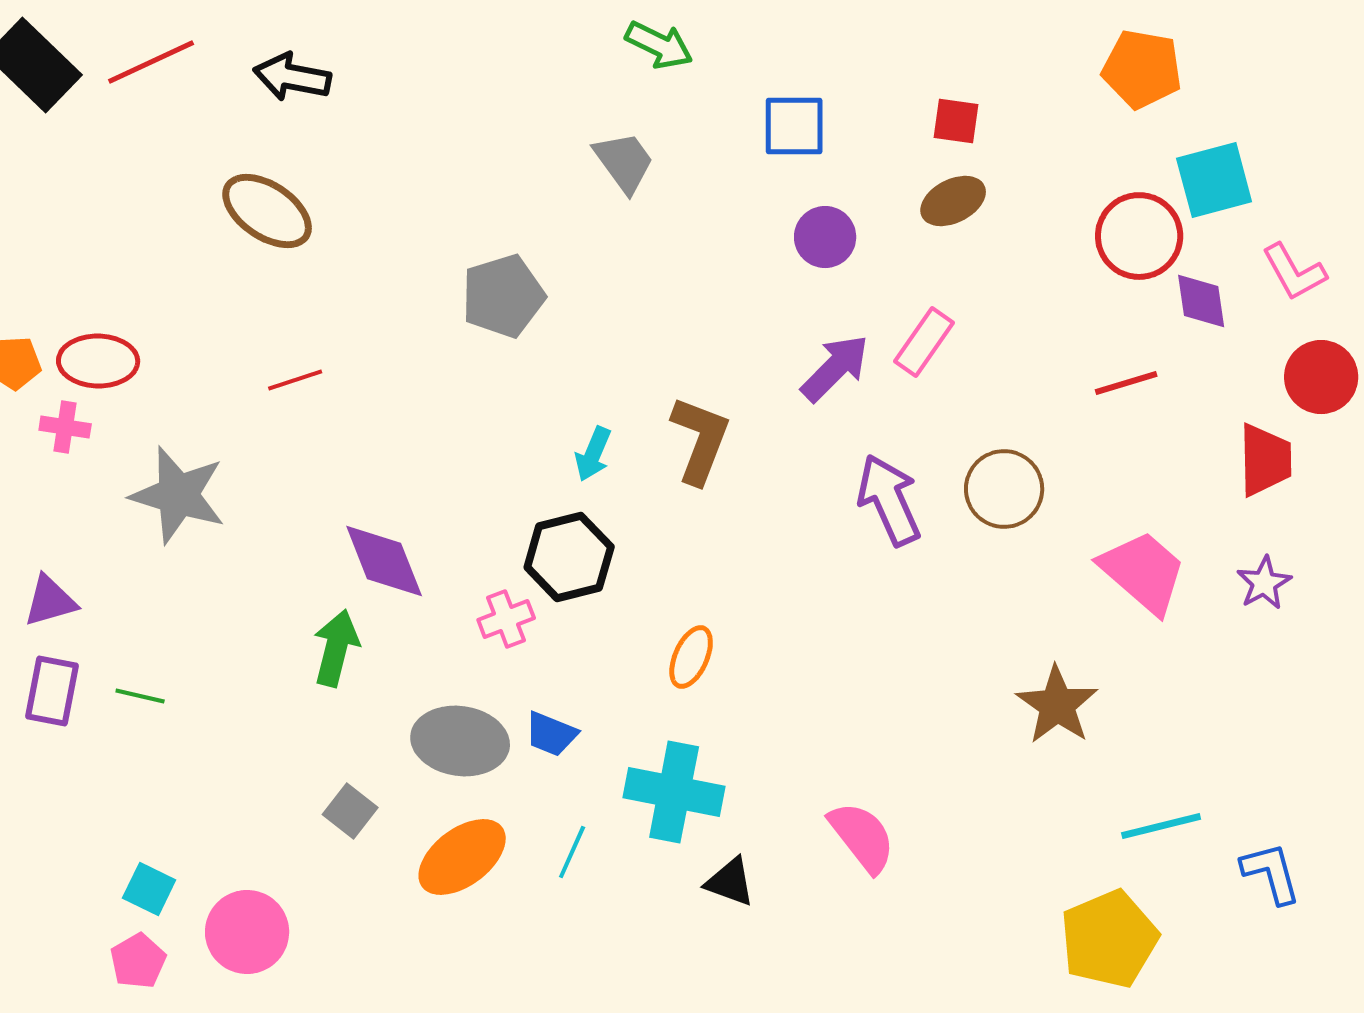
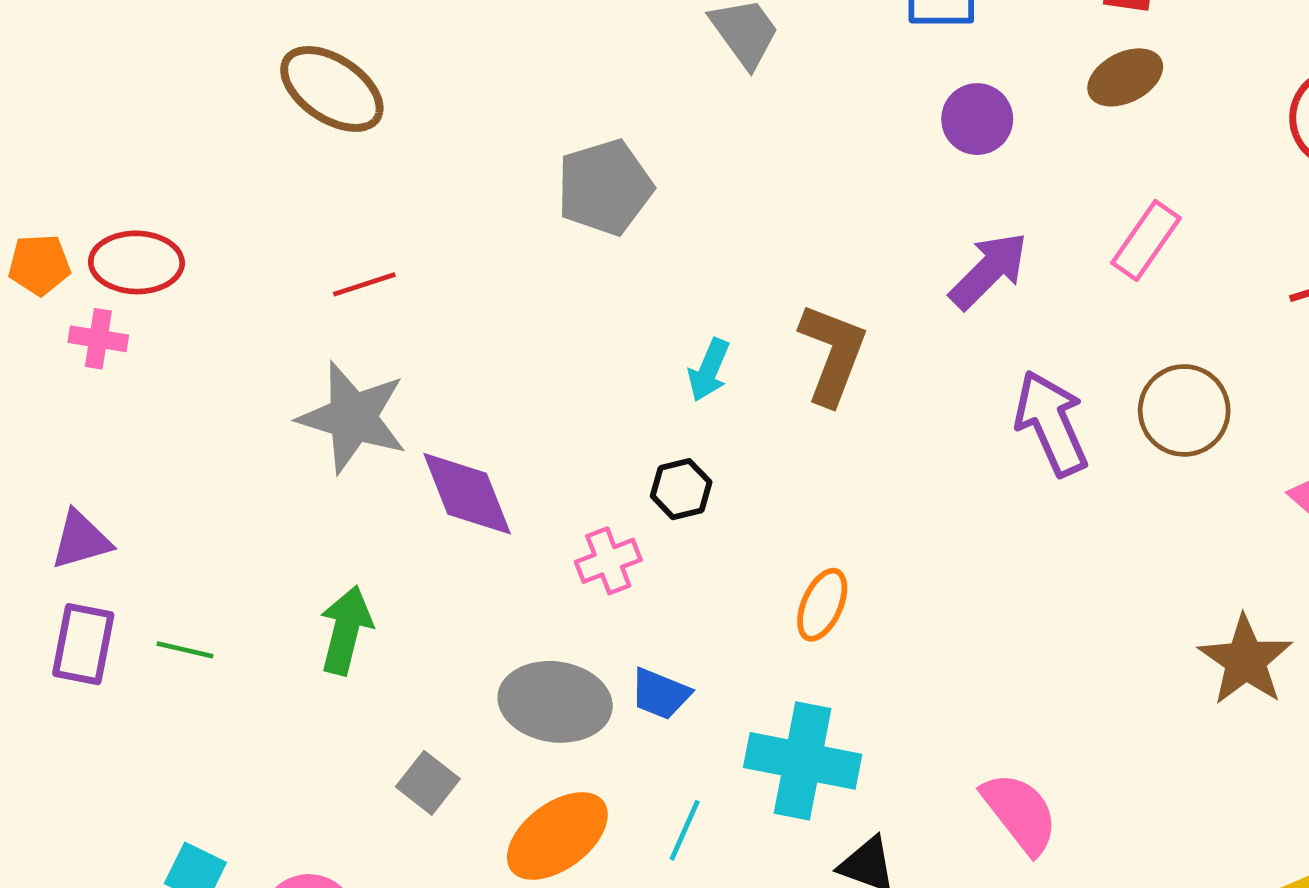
pink rectangle: (924, 342) -> (1146, 240), moved
gray star: (178, 495) -> (353, 417), moved
black hexagon: (569, 557) -> (681, 489), size x0.6
green arrow: (336, 648) -> (346, 630), moved

